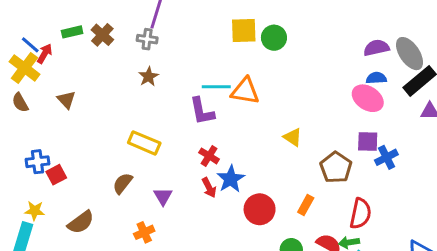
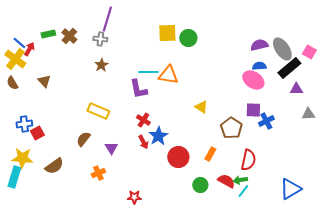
yellow star: (35, 211) -> (22, 158), size x1.5

